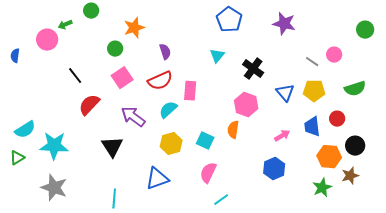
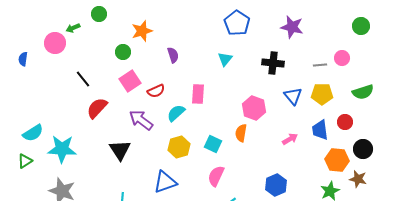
green circle: (365, 30) -> (361, 26), moved
gray line: (312, 62) -> (320, 65), turned -40
black cross: (253, 69) -> (273, 63), moved, turned -30
red semicircle: (160, 81) -> (156, 91), moved, size x0.7
blue hexagon: (274, 169) -> (276, 185), moved
brown star: (350, 176) -> (358, 179), turned 30

